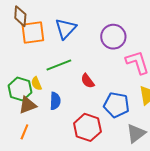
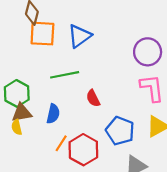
purple circle: (113, 37) -> (148, 52), moved
yellow semicircle: (36, 84) -> (17, 127), moved
orange line: (24, 132) -> (61, 143), moved

